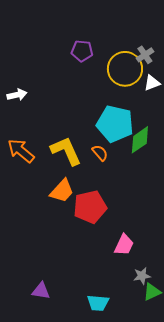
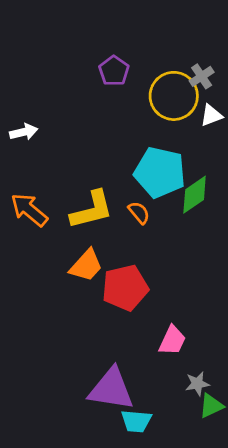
purple pentagon: (82, 51) -> (114, 71), turned 30
yellow L-shape: (66, 151) -> (92, 210), turned 100
purple triangle: (41, 291) -> (111, 389), moved, size x1.8

